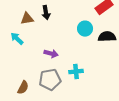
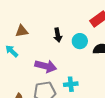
black arrow: (46, 13) -> (58, 35), moved
purple arrow: (51, 54) -> (46, 66), size x1.5

